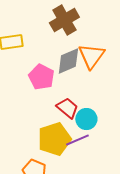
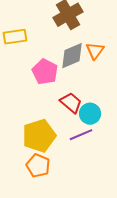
orange triangle: (91, 56) -> (95, 51), size x0.7
yellow pentagon: (54, 139) -> (39, 136), moved

